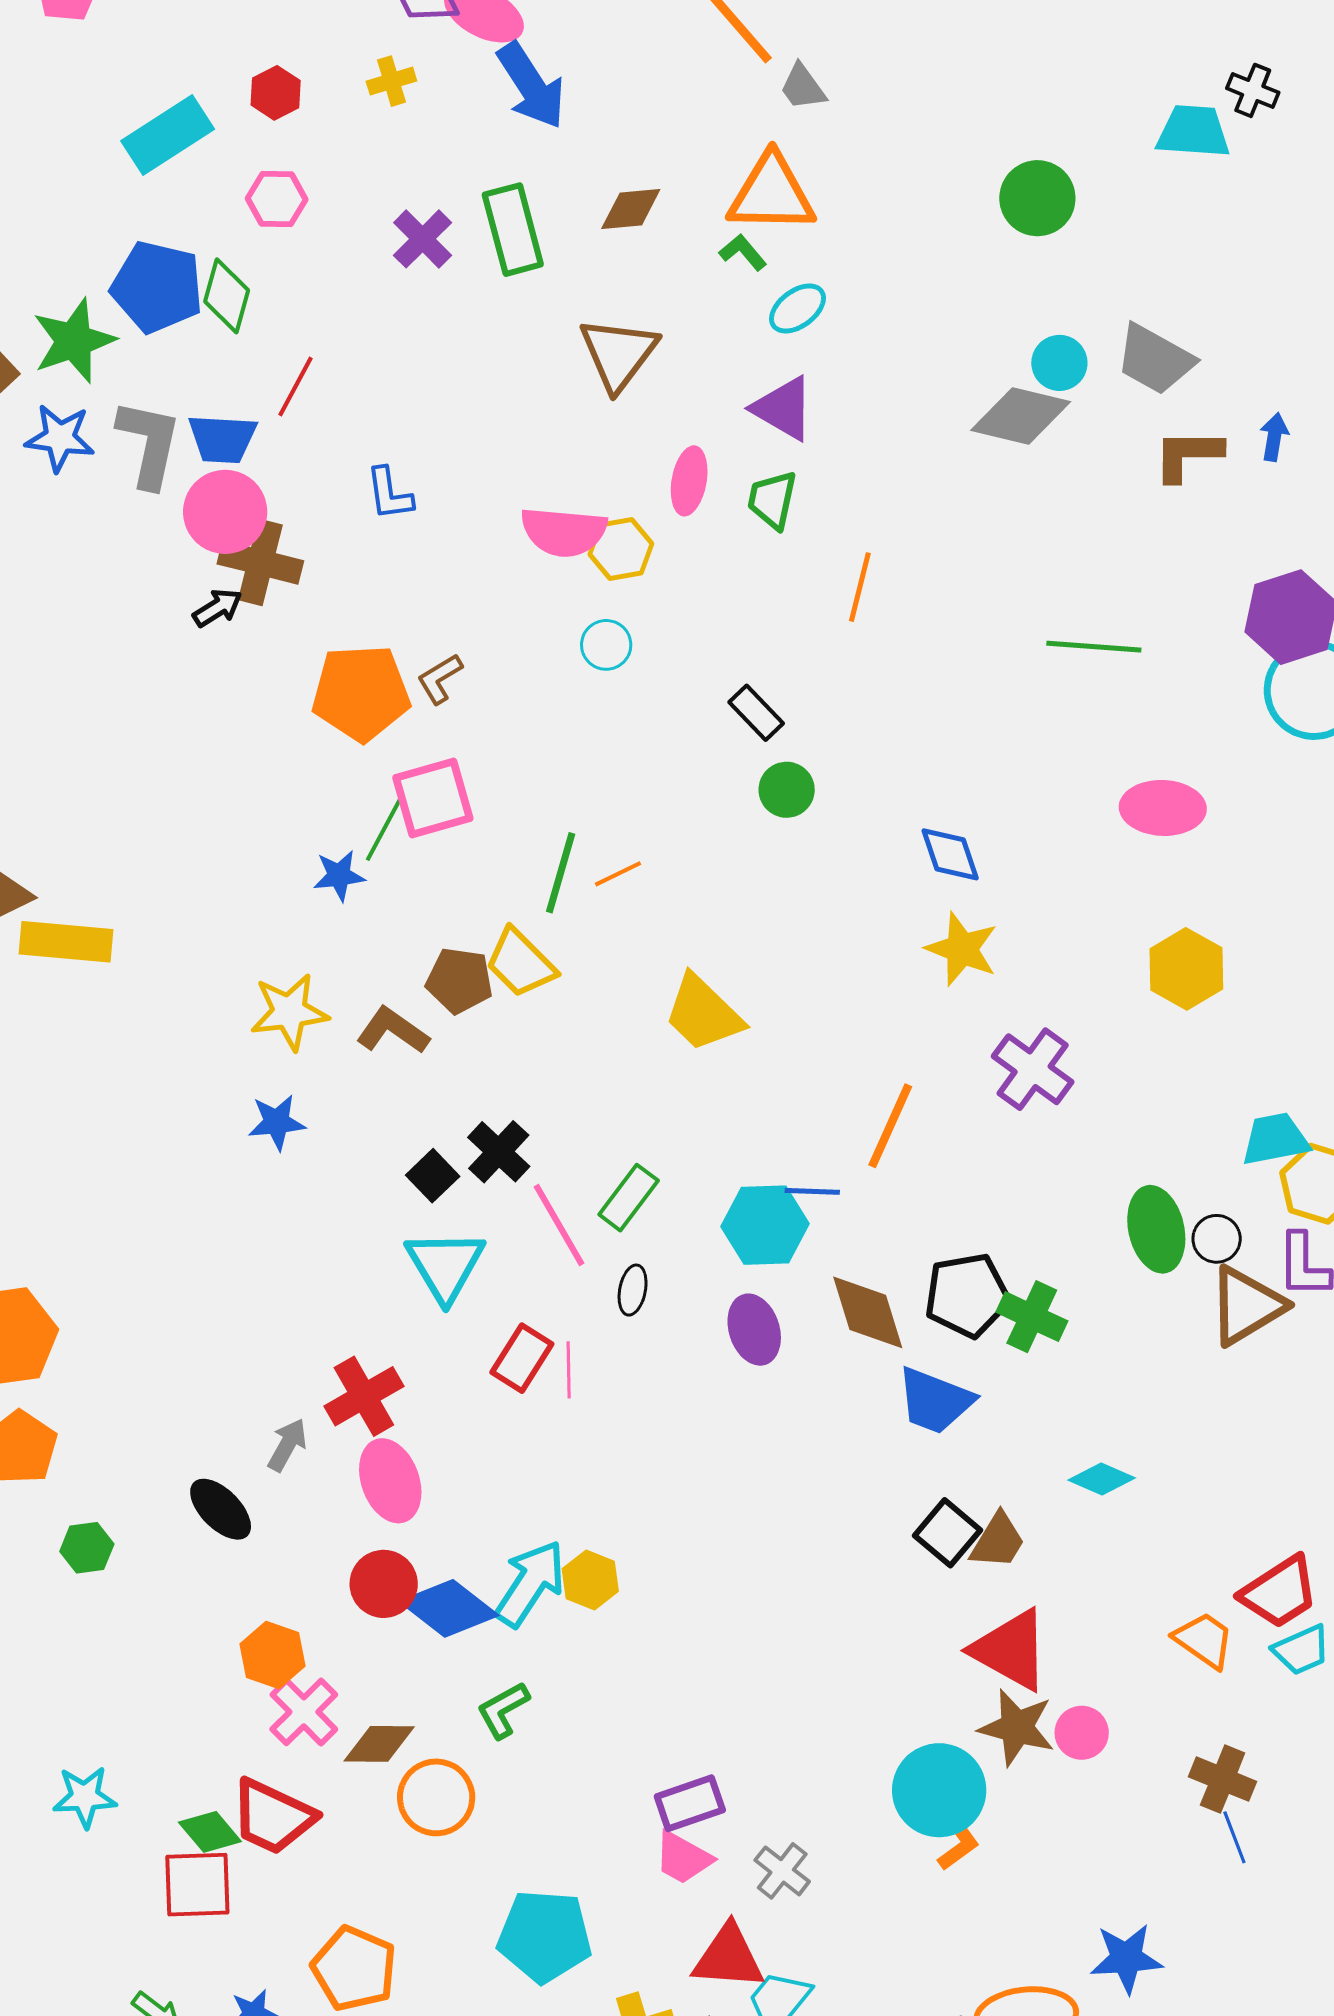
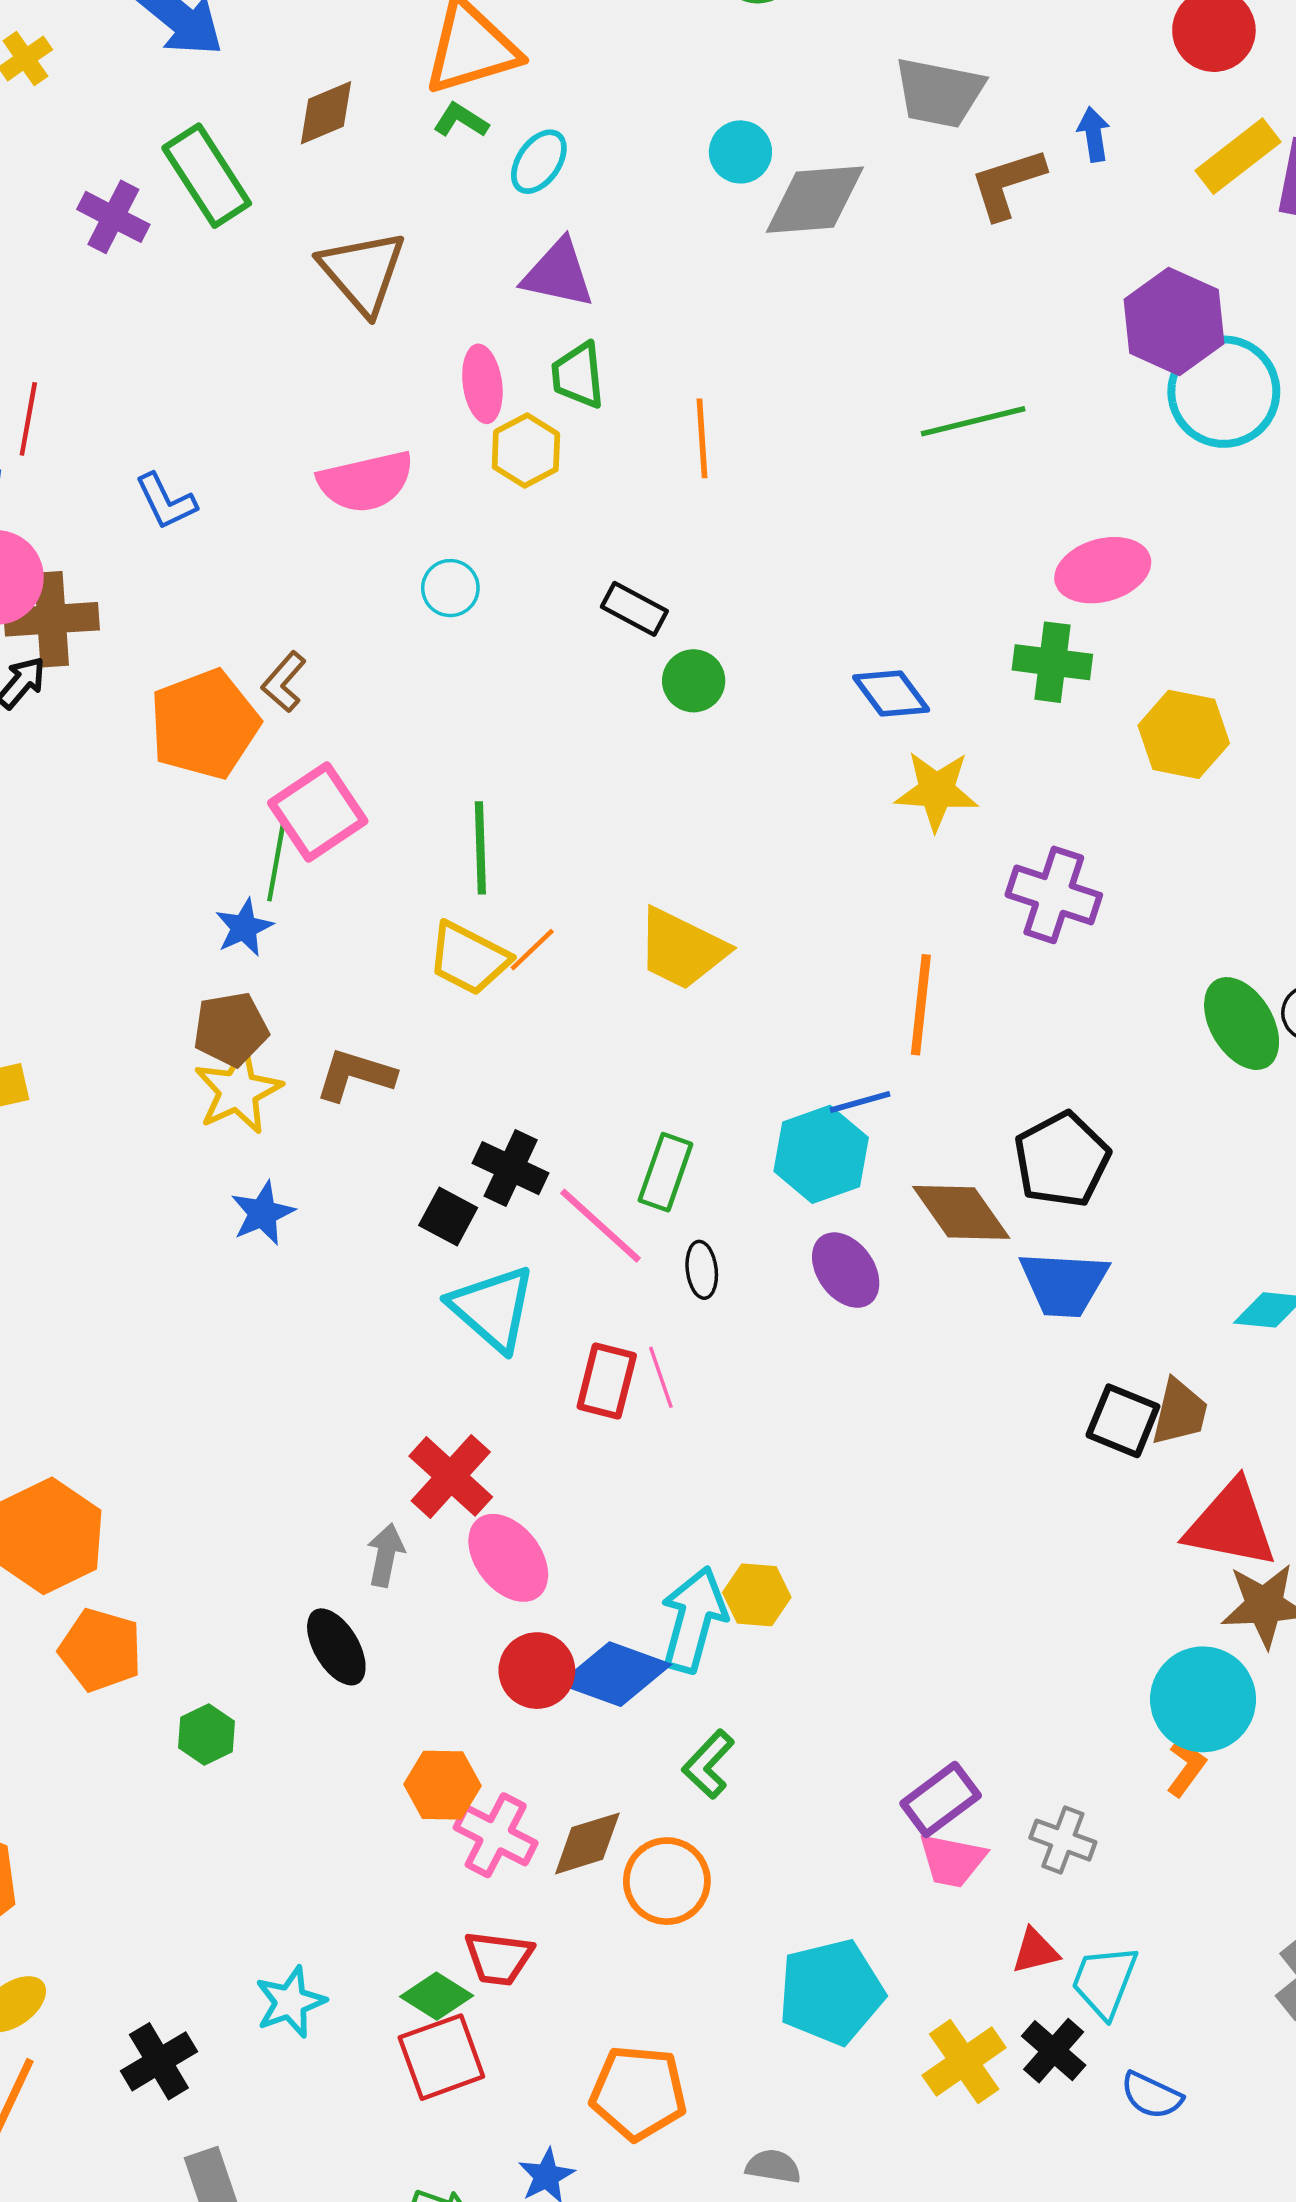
cyan circle: (1059, 363) -> (740, 152), moved
yellow hexagon: (621, 549) -> (526, 451), moved
orange line: (618, 874) -> (532, 950), moved
brown pentagon: (459, 981) -> (231, 1029), moved
green cross: (1032, 1317) -> (1052, 662), moved
black ellipse: (221, 1509) -> (336, 1647), turned 32
red trapezoid: (273, 1817) -> (499, 1958), size x0.7
orange L-shape: (959, 1846) -> (1186, 1767), moved
red triangle: (728, 1957) -> (1035, 1951), size x0.6

